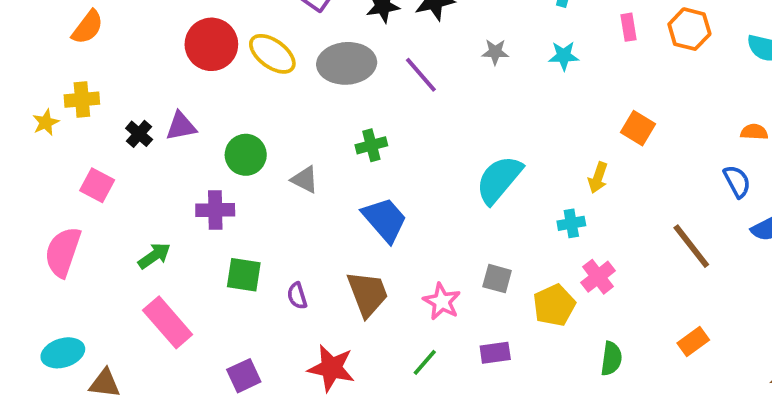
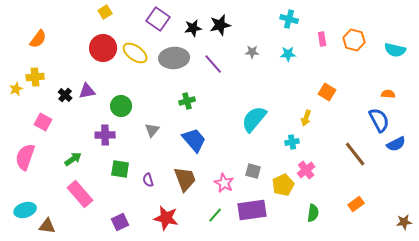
gray triangle: (305, 180) -> (152, 130), moved, turned 42
blue semicircle: (737, 181) -> (379, 120), size x1.4
purple rectangle: (495, 353) -> (252, 210), size x1.8

